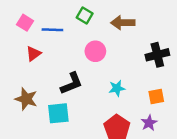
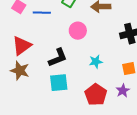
red triangle: (33, 54) -> (22, 46), moved, size x1.5
cyan square: (58, 113) -> (59, 83), moved

